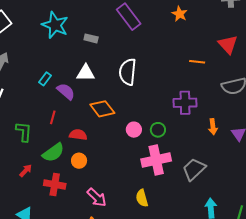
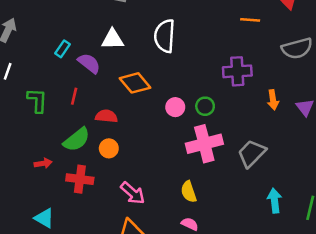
green L-shape: (24, 132) -> (37, 100), moved
red arrow: (26, 171) -> (43, 163), turned 40

